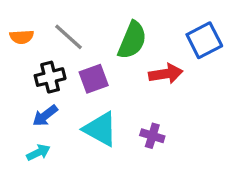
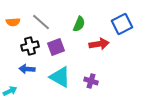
green semicircle: (132, 40) -> (79, 24), size x0.7
blue arrow: (45, 116) -> (27, 69), turned 42
cyan arrow: (38, 153) -> (10, 91), moved

